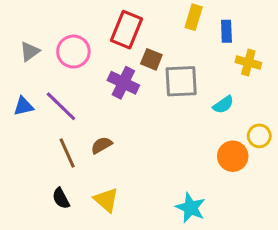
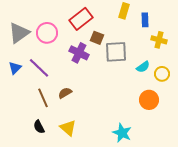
red rectangle: (127, 30) -> (81, 19), turned 30
gray triangle: (30, 52) -> (19, 33), size x1.6
blue triangle: (23, 106) -> (15, 68), turned -32
yellow circle: (259, 136) -> (162, 74), moved

